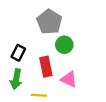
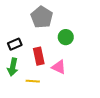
green circle: (64, 45) -> (66, 37), moved
black rectangle: (18, 53) -> (15, 44), turned 40

